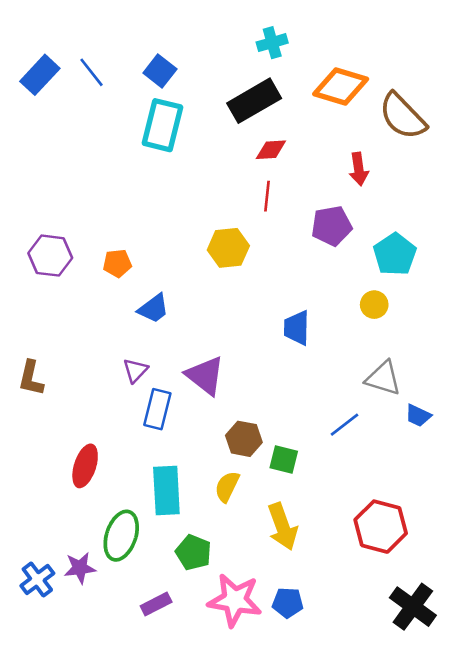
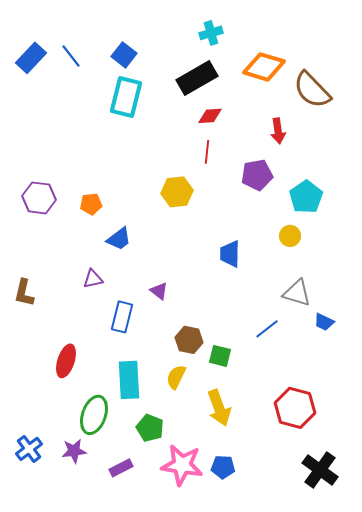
purple triangle: (135, 370) -> (93, 279), moved, turned 35
purple triangle: (205, 376) -> (159, 291), size x0.6
purple star: (80, 568) -> (74, 451), moved

